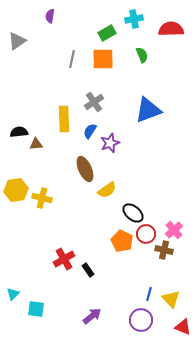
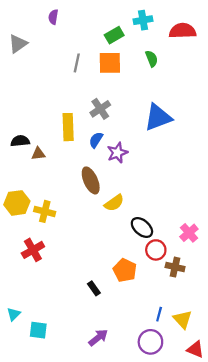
pink cross: (174, 230) -> (189, 233), moved
orange pentagon: (122, 241) -> (125, 270), moved
red cross: (64, 259) -> (33, 250), moved

